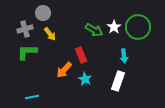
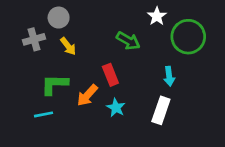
white star: (114, 27) -> (157, 16), moved
green L-shape: (27, 52) -> (54, 84), moved
cyan line: (32, 97) -> (44, 114), moved

